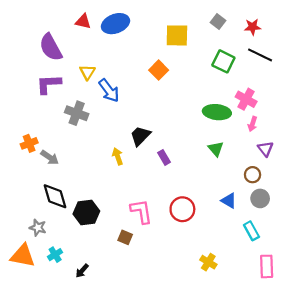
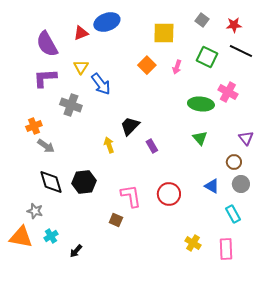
red triangle: (83, 21) -> (81, 33), moved, turned -35
pink arrow: (253, 124) -> (177, 67), moved
orange cross: (29, 143) -> (34, 126), moved
black hexagon: (86, 212) -> (84, 182), moved
pink rectangle: (267, 266) -> (226, 249), moved

